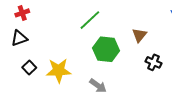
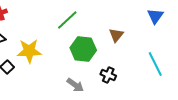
black cross: (153, 62) -> (108, 75), moved
yellow star: (59, 70) -> (29, 51), moved

